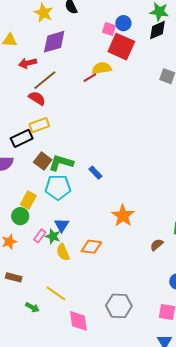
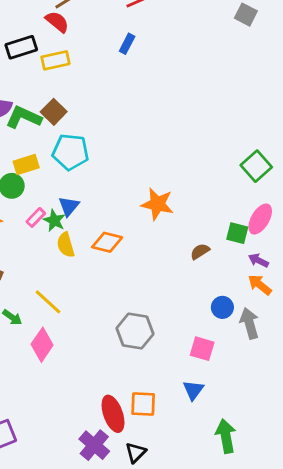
black rectangle: (22, 138) -> (21, 47), moved
green L-shape: (61, 163) -> (24, 117), moved
blue rectangle: (95, 173) -> (127, 44), moved, turned 64
yellow rectangle: (28, 200) -> (26, 165), turned 36
orange star: (123, 216) -> (157, 204), turned -30
pink diamond: (78, 321) -> (42, 345), moved, turned 35

